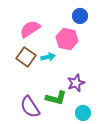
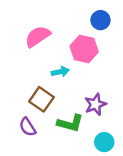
brown square: (26, 57) -> (41, 99), moved
purple semicircle: (30, 107) -> (28, 127), moved, size x0.7

